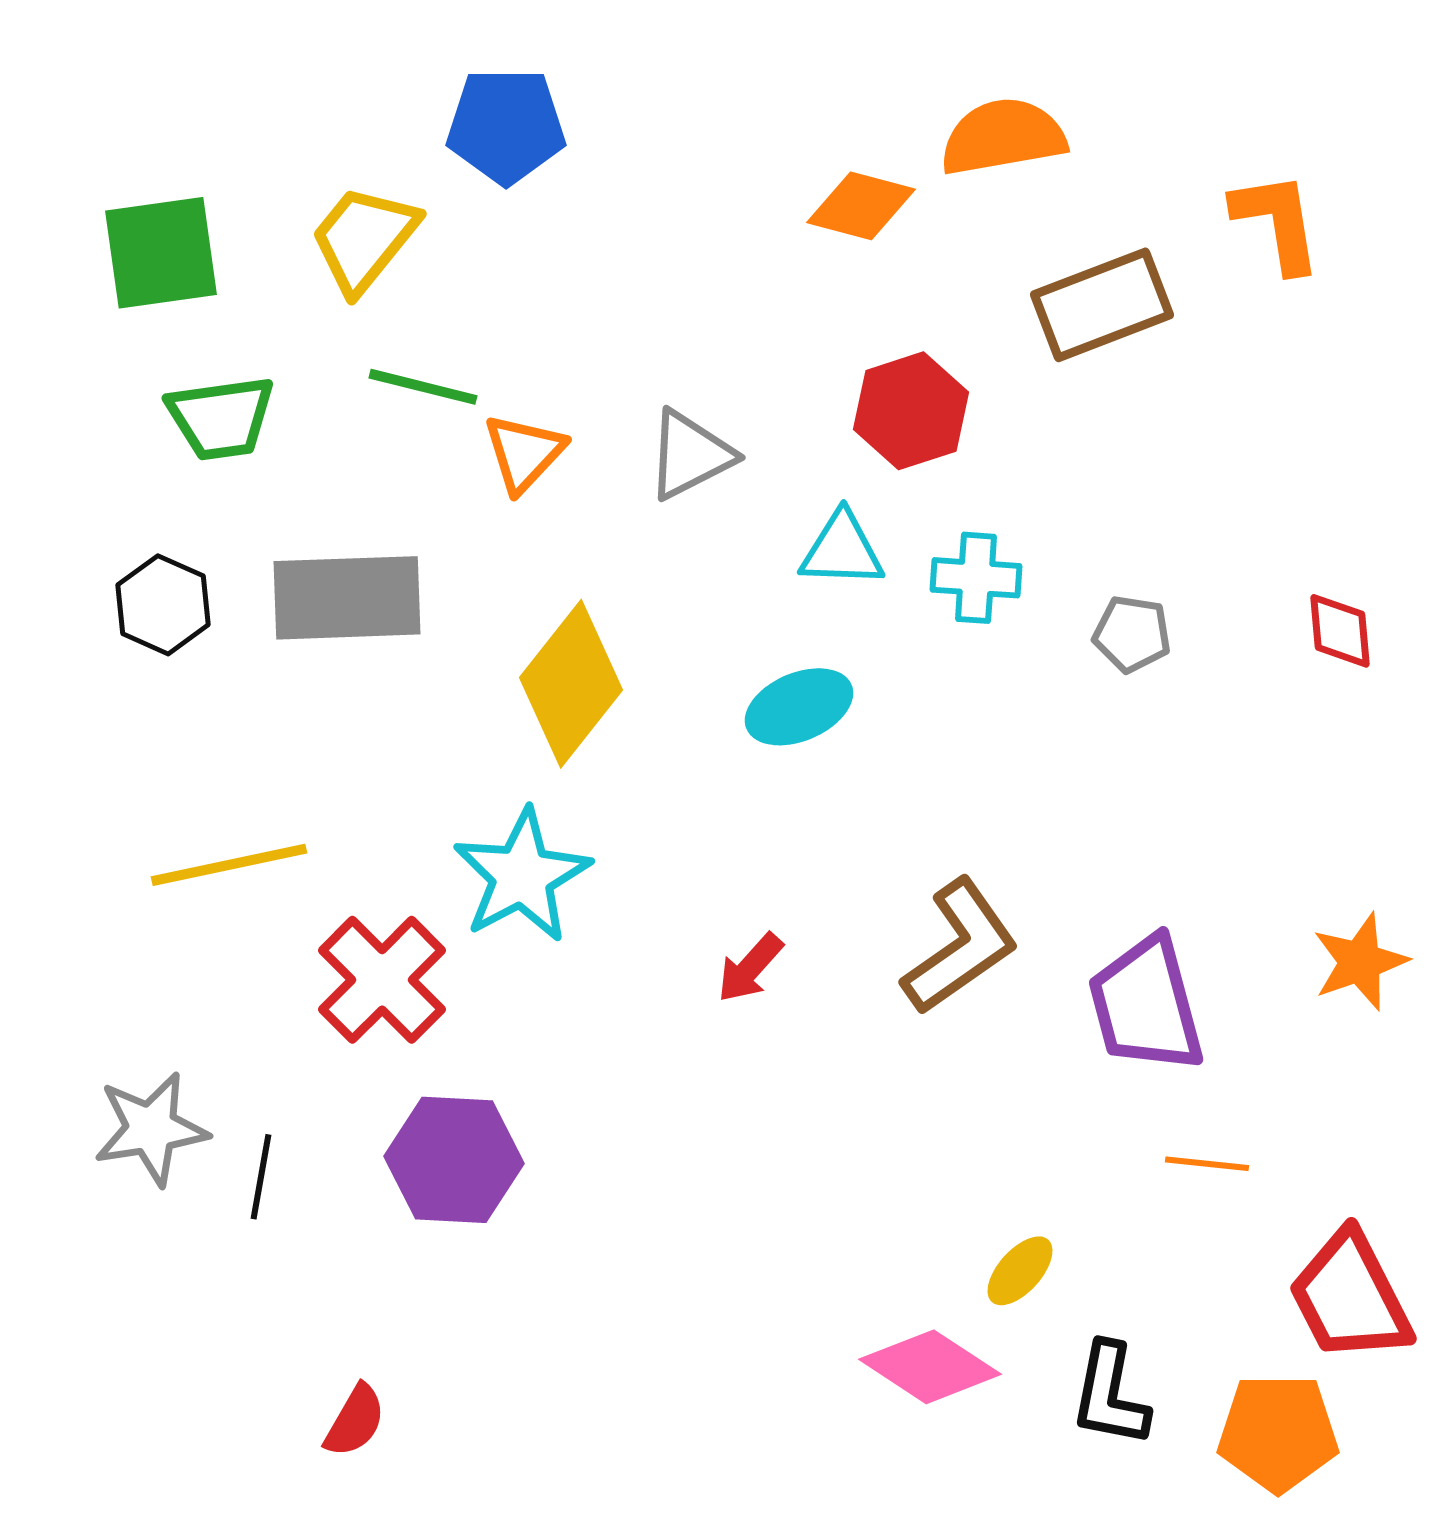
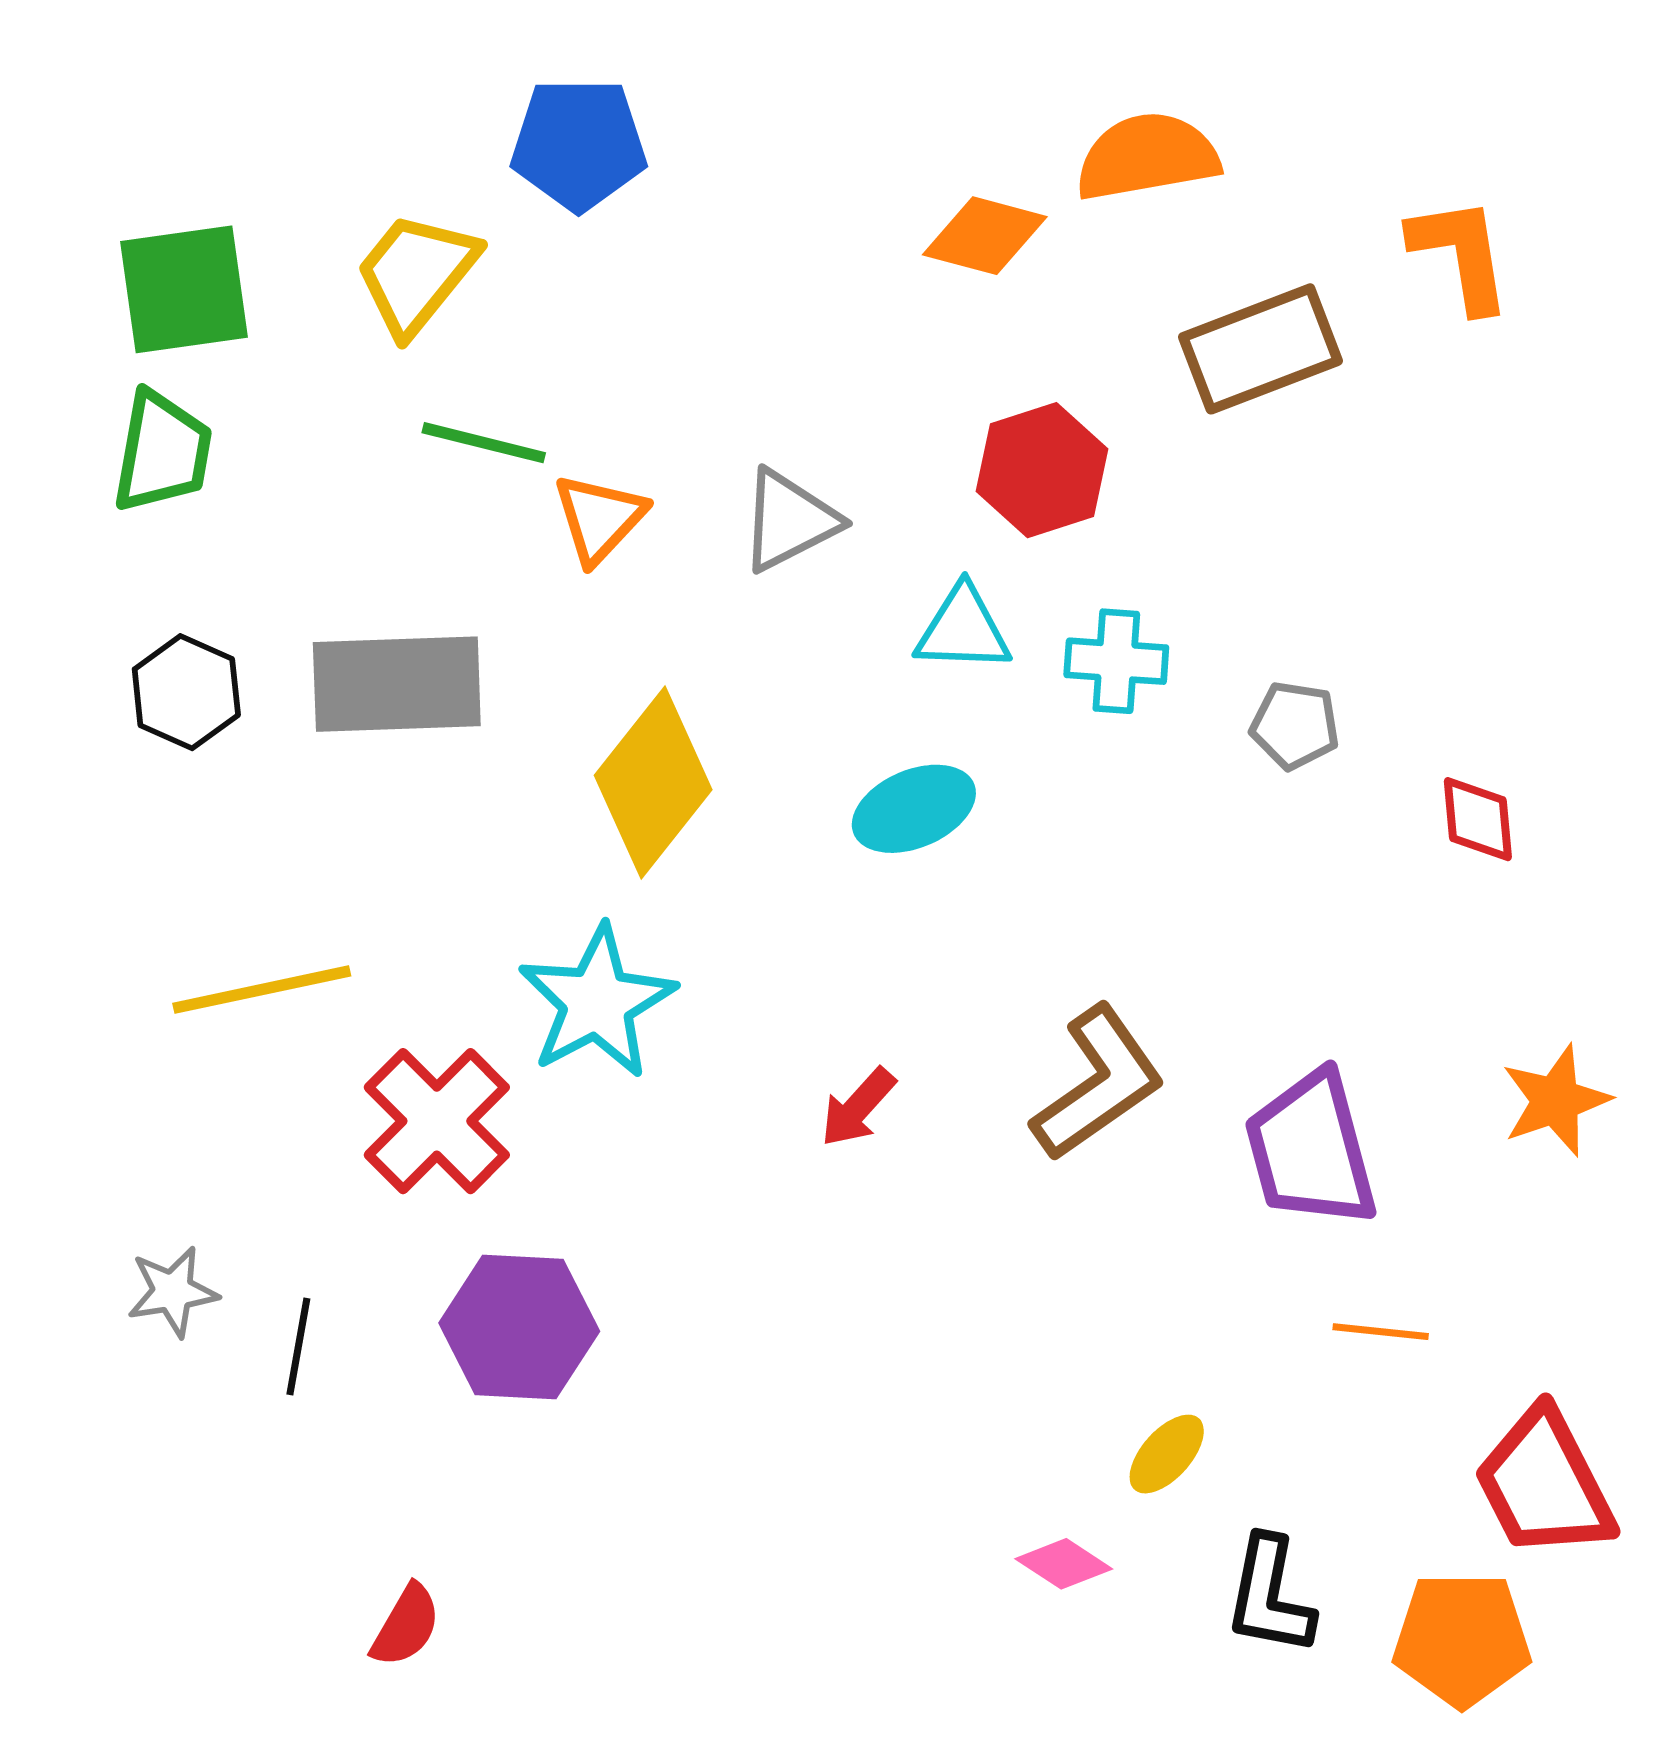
green trapezoid: (221, 418) -> (162, 452), moved, turned -72
red diamond: (1340, 631) -> (1478, 819), moved
gray star: (151, 1129) -> (173, 1292), size x0.7
pink diamond: (930, 1367) -> (1064, 1564), size x0.6

